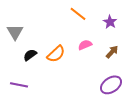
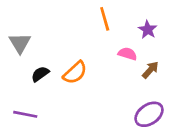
orange line: (78, 14) -> (105, 19), turned 36
pink semicircle: (85, 45) -> (127, 54), moved, turned 40

